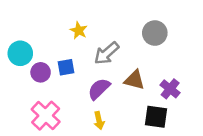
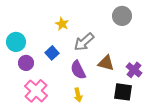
gray circle: (155, 33) -> (122, 16), moved
blue square: (66, 67) -> (52, 53), turned -32
purple circle: (41, 72) -> (26, 63), moved
purple semicircle: (99, 89) -> (78, 70), turned -72

